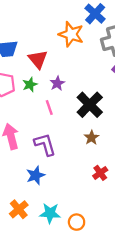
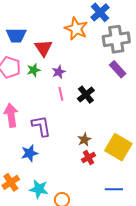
black cross: (90, 105) -> (86, 95), size x0.7
pink line: (49, 107) -> (61, 94), moved
brown star: (92, 138) -> (84, 140), moved

